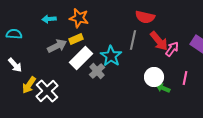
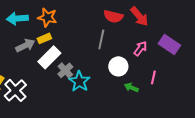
cyan arrow: (49, 19) -> (17, 18), size x1.5
red arrow: (159, 41) -> (139, 16), moved
cyan star: (111, 56) -> (79, 81), moved
white circle: (154, 77) -> (118, 66), moved

